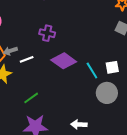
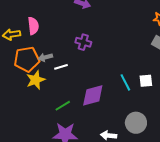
purple diamond: (64, 61) -> (93, 95), moved, turned -55
gray circle: (107, 93) -> (136, 123), moved

